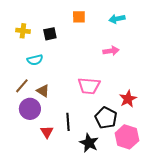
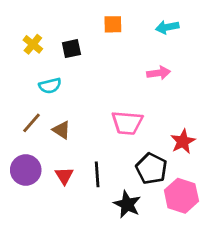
yellow cross: (23, 31) -> (33, 44), turned 32
purple circle: (30, 109) -> (26, 170), moved
red triangle: (47, 132) -> (64, 176), moved

